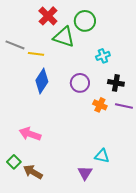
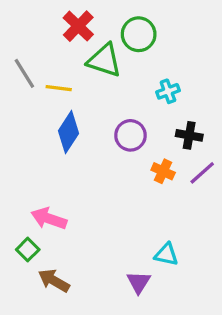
gray line: (15, 45) -> (24, 73), turned 36
purple line: (124, 106) -> (202, 173), turned -54
green square: (14, 162) -> (28, 250), moved

